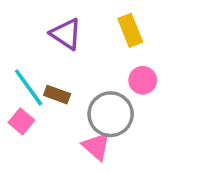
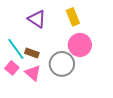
pink circle: (143, 80) -> (80, 45), size x1.5
pink triangle: (96, 146) -> (33, 73), moved

